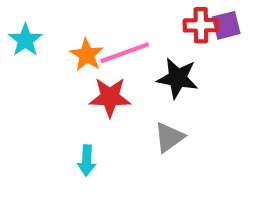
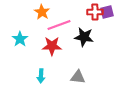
cyan star: (25, 40) -> (20, 39), moved
orange star: (87, 55) -> (42, 12), moved
gray triangle: (169, 137) -> (78, 77), moved, turned 42

